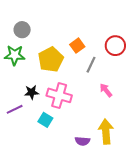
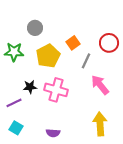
gray circle: (22, 30) -> (35, 28), moved
pink arrow: (106, 90) -> (100, 85), size x1.5
cyan square: (45, 120) -> (16, 128), moved
purple semicircle: (83, 141) -> (53, 133), moved

